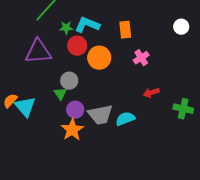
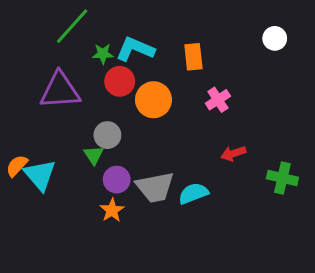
white circle: (181, 27) -> (275, 38), moved
orange star: (72, 130) -> (112, 210), size x0.7

